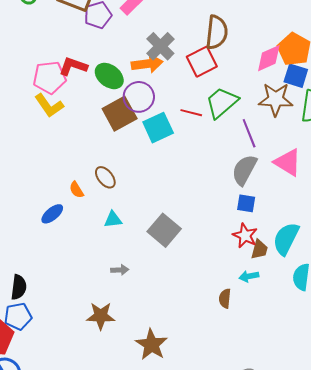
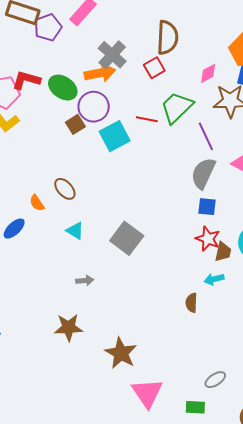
pink diamond: (269, 58) -> (208, 73), moved, size x0.7
red square: (202, 62) -> (154, 68), size x0.7
brown square: (120, 114) -> (75, 124), size x0.6
cyan triangle: (113, 220) -> (75, 231), turned 42

